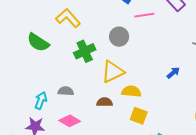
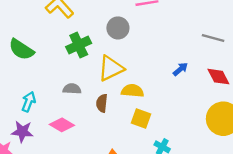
green semicircle: (38, 42) -> (21, 49), moved
gray semicircle: (66, 91) -> (72, 89), moved
brown semicircle: (105, 102) -> (102, 103), turned -84

